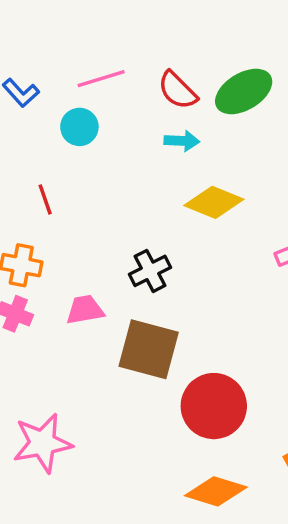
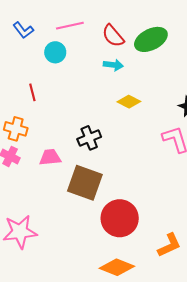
yellow diamond: (214, 202) -> (129, 102), size x0.7

